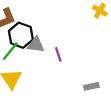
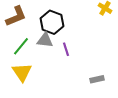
black hexagon: (21, 35) -> (52, 22), moved

